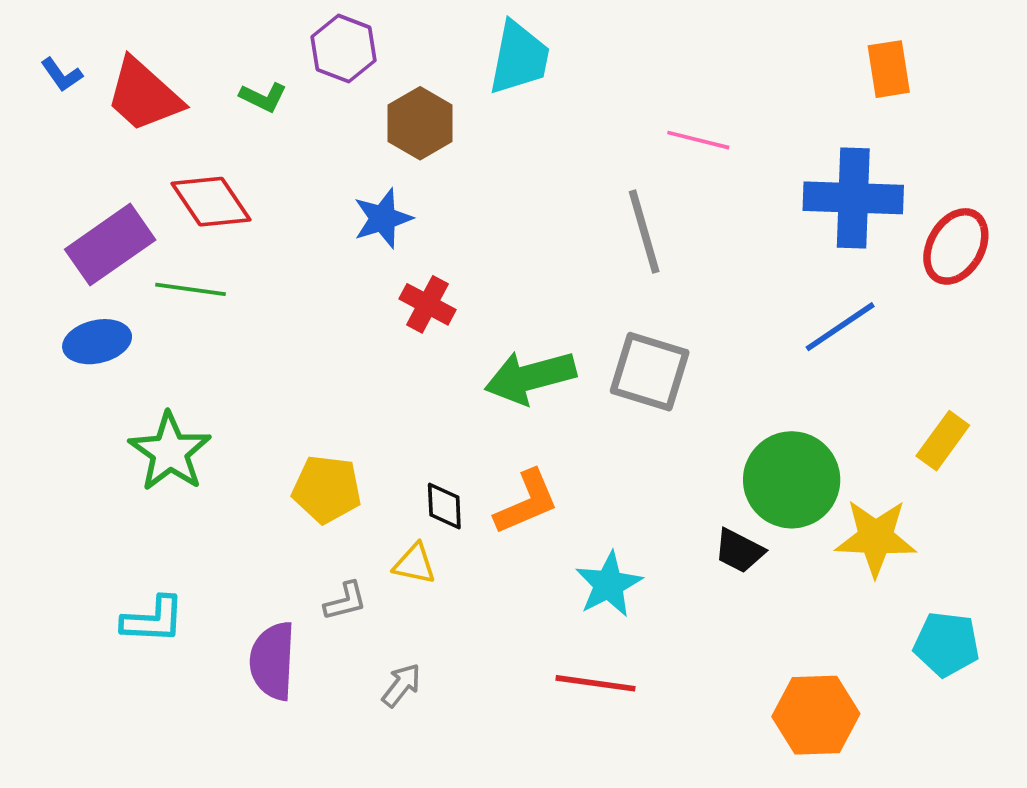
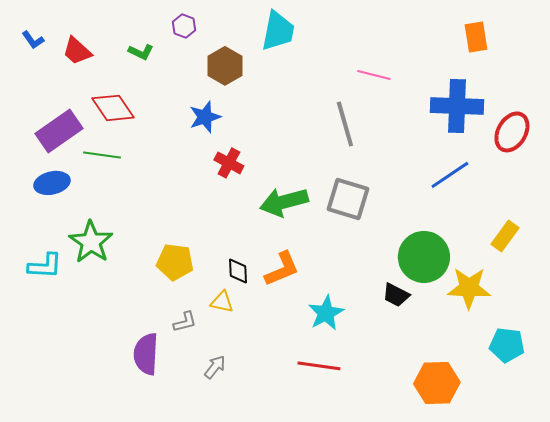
purple hexagon: (344, 49) -> (184, 26), size x0.7
red trapezoid: (144, 95) -> (77, 51), size x0.7
cyan L-shape: (153, 620) -> (45, 266), moved

